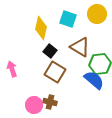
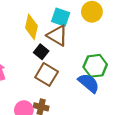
brown triangle: (80, 47) -> (57, 36), moved

